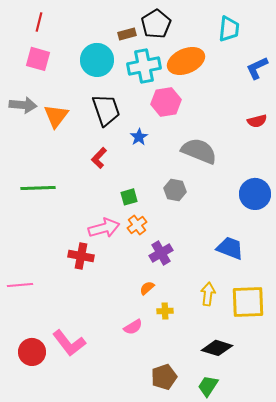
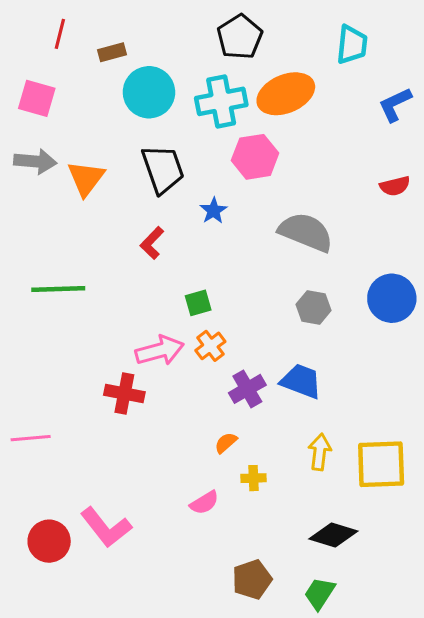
brown rectangle: (127, 34) -> (112, 52), moved
pink square: (38, 59) -> (37, 98), moved
gray hexagon: (175, 190) -> (313, 307), moved
blue trapezoid: (230, 248) -> (301, 381), moved

